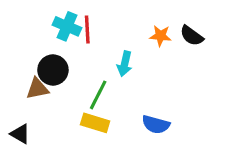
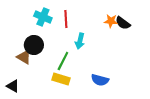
red line: (87, 29) -> (66, 19), moved
orange star: (160, 36) -> (111, 21), moved
brown triangle: (37, 89) -> (24, 57), turned 42

